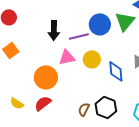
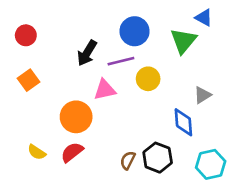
blue circle: (100, 24) -> (135, 31), moved
black arrow: (54, 30) -> (87, 53), turned 30
yellow circle: (92, 59) -> (148, 79), moved
blue diamond: (116, 71) -> (183, 122), moved

